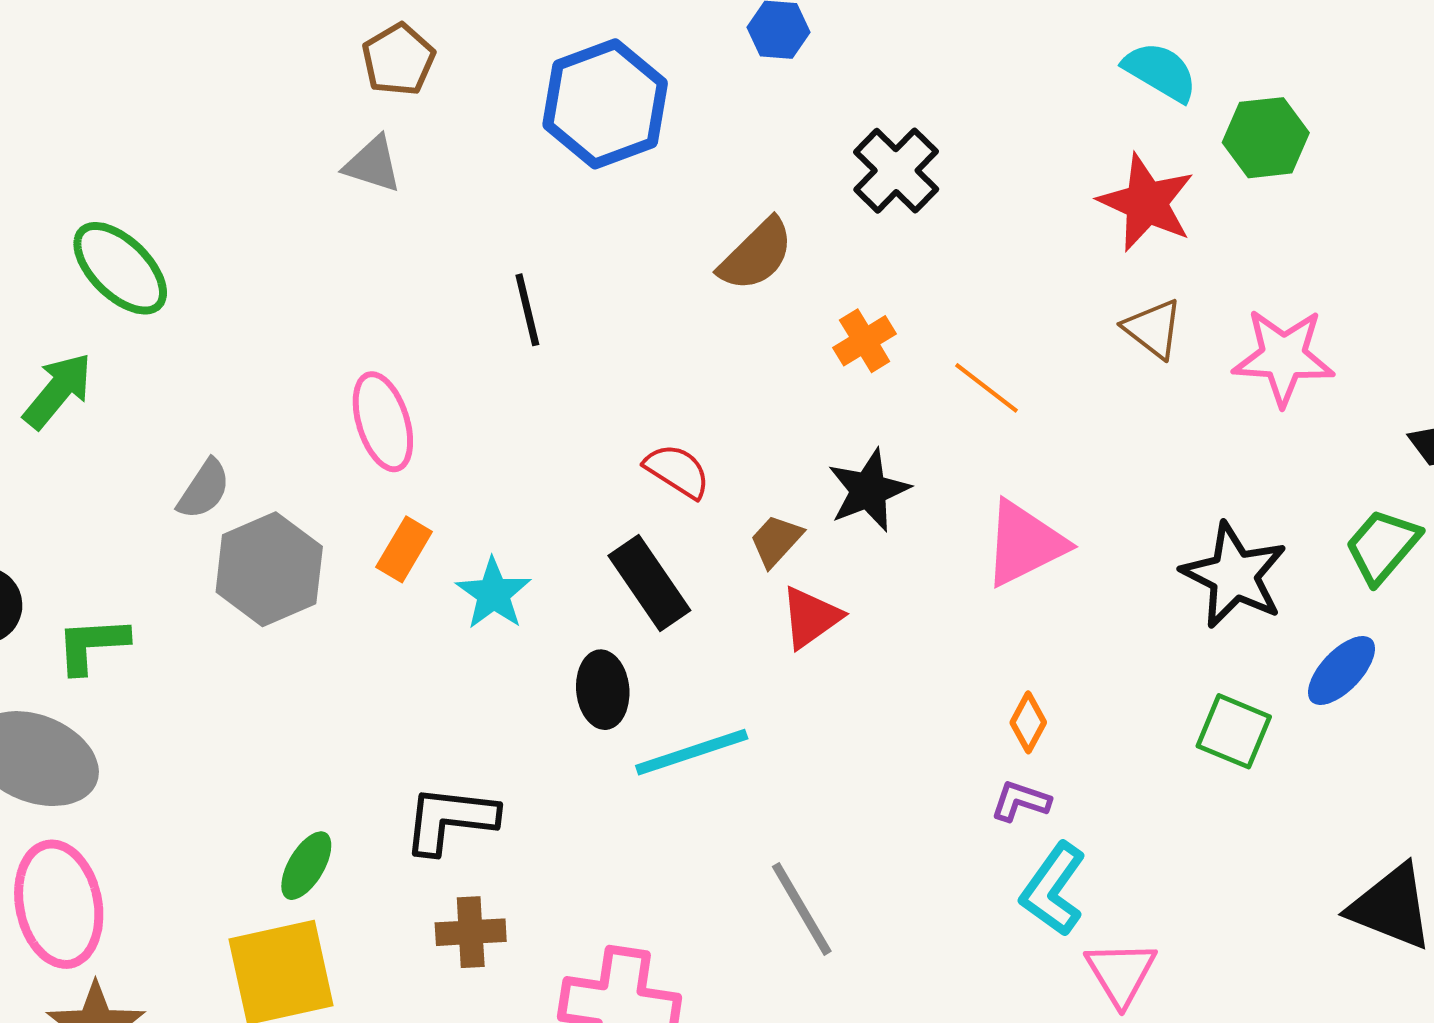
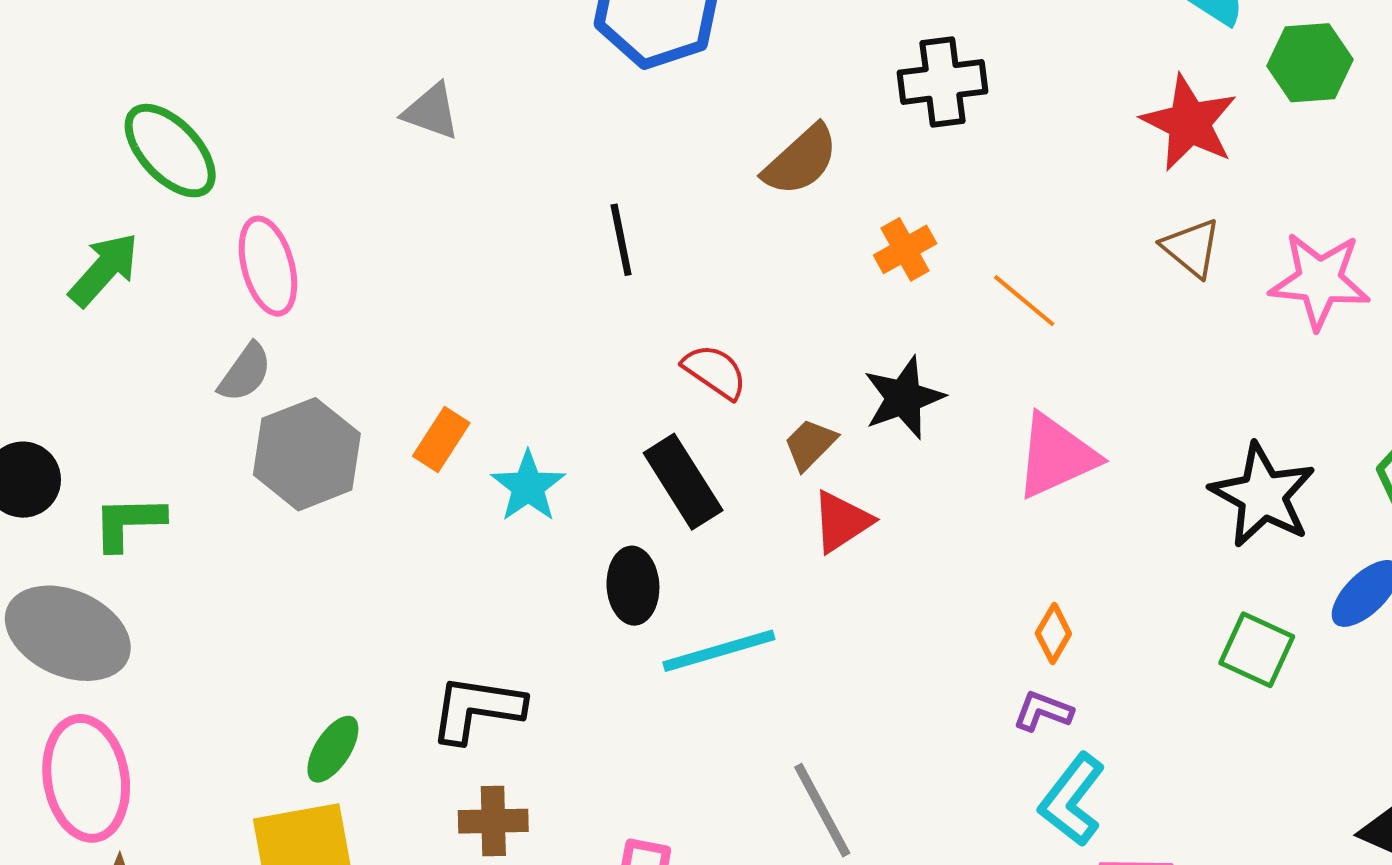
gray triangle: (373, 164) -> (431, 111), moved
black cross: (896, 171) -> (942, 82), turned 36
black line: (527, 310) -> (621, 240), moved
pink ellipse: (383, 422) -> (268, 266), moved

